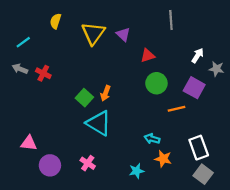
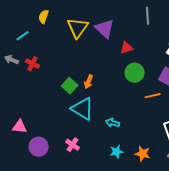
purple triangle: (123, 34) -> (105, 29), size x1.5
cyan line: (23, 42) -> (23, 36), moved
cyan arrow: (152, 139) -> (113, 123), moved
orange star: (163, 159) -> (143, 154), moved

